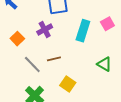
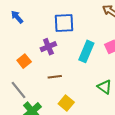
orange square: (17, 39) -> (24, 61), moved
gray line: (32, 65) -> (19, 90), moved

